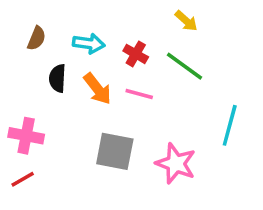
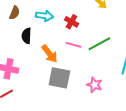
green line: (184, 66) -> (99, 44), moved, turned -65
orange arrow: (97, 89) -> (49, 54), moved
pink star: (176, 164) -> (94, 85), size x0.7

